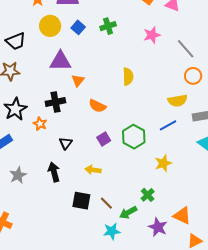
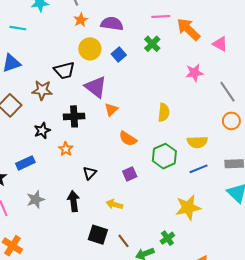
green cross: (108, 26) -> (152, 44), moved, turned -35
black trapezoid: (16, 41) -> (64, 70), moved
purple triangle: (60, 61) -> (96, 87), turned 30
yellow semicircle: (178, 101) -> (197, 142), moved
black cross: (55, 102) -> (74, 116), moved
black star: (15, 109) -> (42, 131), size x0.7
green hexagon: (134, 137) -> (164, 156), moved
yellow star: (163, 163) -> (188, 207), size x1.4

